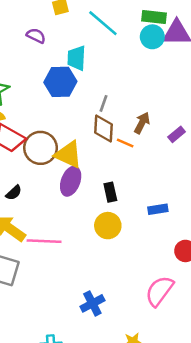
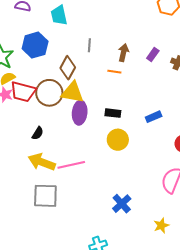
blue hexagon: (60, 82) -> (35, 45), moved
brown diamond: (104, 128) -> (68, 68), moved, turned 40
black rectangle: (110, 192) -> (113, 113), turned -56

